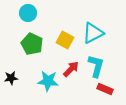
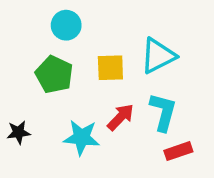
cyan circle: (28, 13) -> (66, 25), moved
yellow square: (65, 40) -> (110, 68), turned -30
red rectangle: (105, 89) -> (178, 151), turned -42

